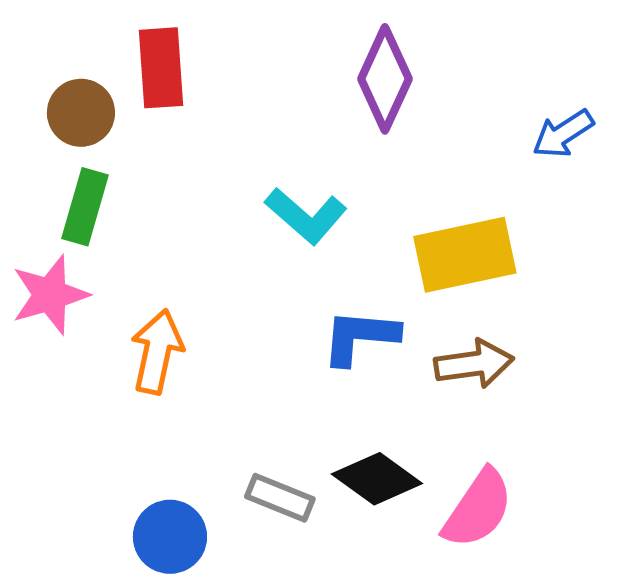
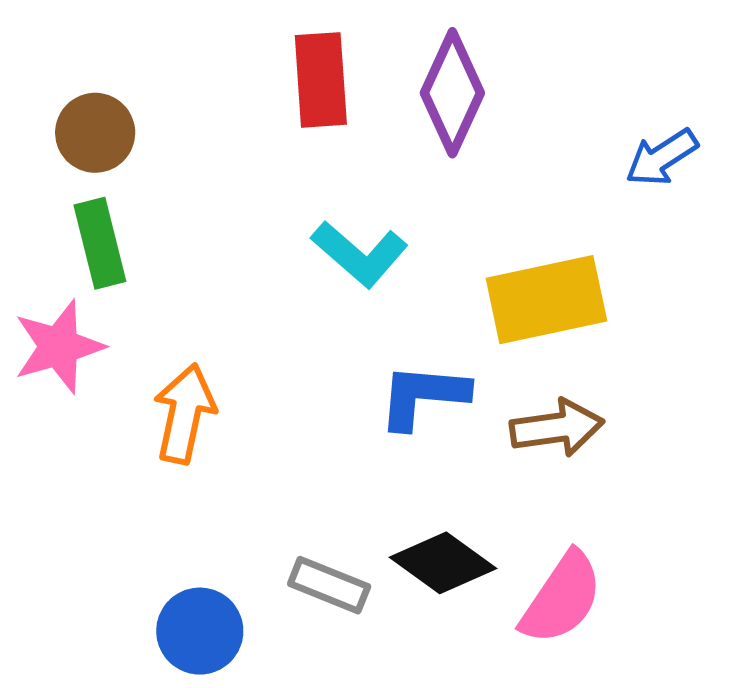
red rectangle: (161, 68) -> (321, 80), moved
green rectangle: (85, 207) -> (100, 243), turned -30

